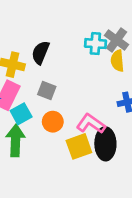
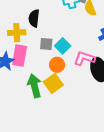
cyan square: (21, 114) -> (63, 46), moved
yellow square: (79, 146) -> (53, 83), moved

